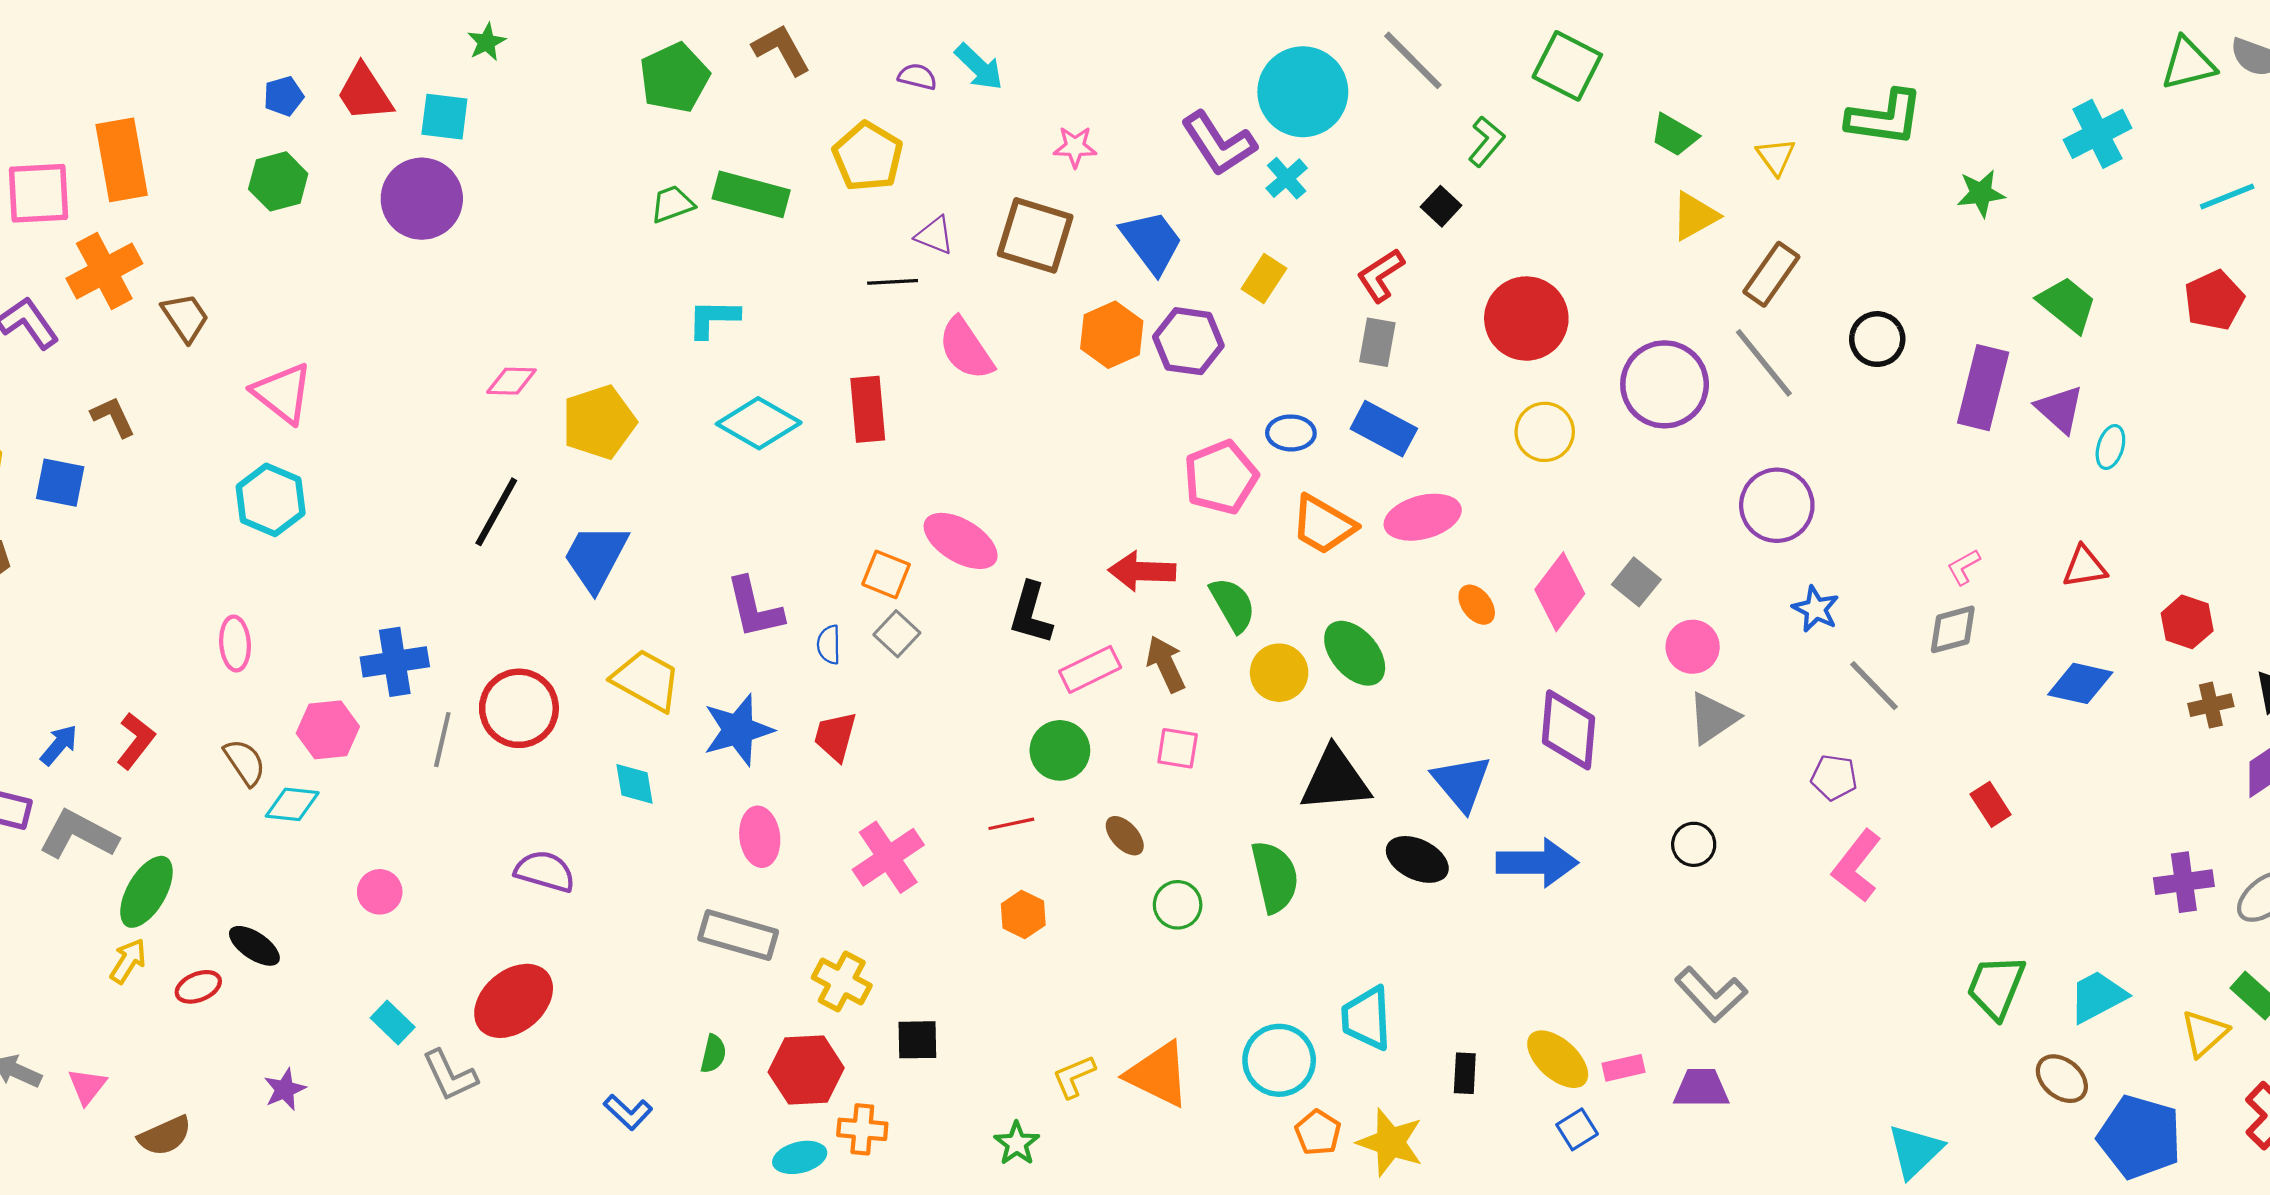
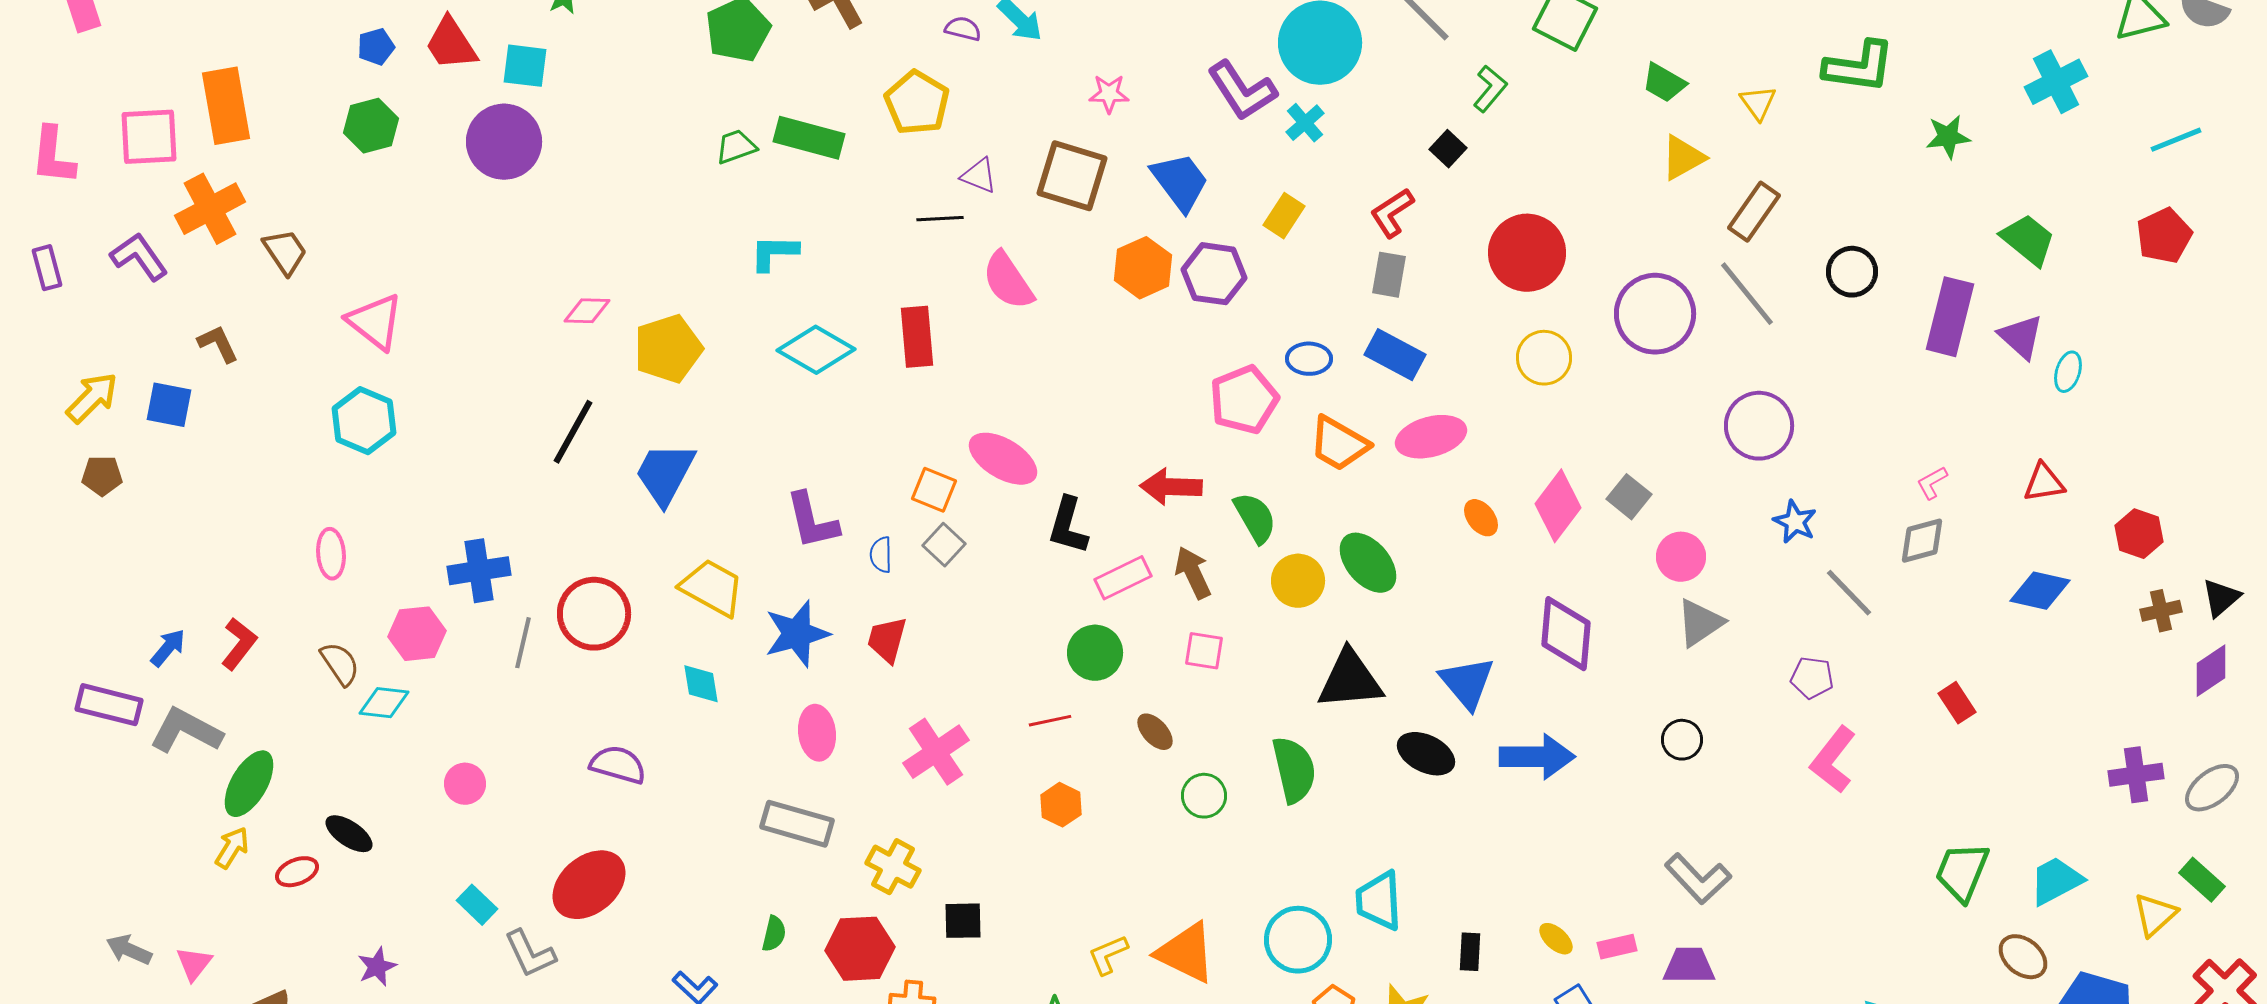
yellow ellipse: (1558, 1059) -> (1556, 939), size x0.6

